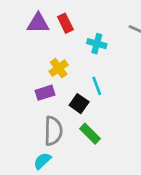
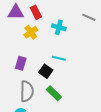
yellow cross: (59, 68) -> (31, 32), moved
cyan line: (97, 86) -> (59, 58), turned -56
purple rectangle: (45, 93) -> (21, 63), turned -56

